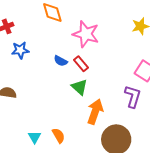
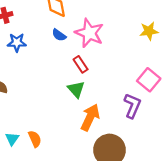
blue semicircle: (61, 61) -> (59, 35), moved
orange semicircle: (58, 136) -> (35, 139), moved
cyan triangle: (35, 137) -> (12, 139), moved

